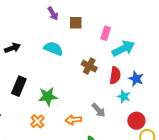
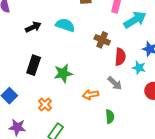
black arrow: (12, 48) -> (33, 27), moved
red semicircle: (115, 75) -> (120, 57), moved
orange cross: (37, 121) -> (45, 104), moved

